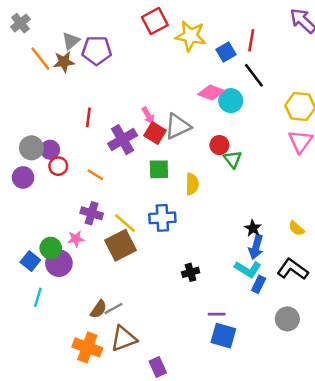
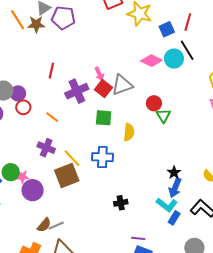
cyan circle: (231, 101) -> (174, 59), moved
pink star: (76, 239) -> (22, 177), moved
purple circle: (59, 263) -> (33, 190), moved

